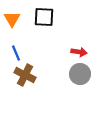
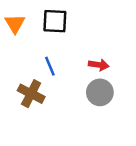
blue line: (16, 53) -> (50, 66), moved

